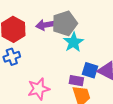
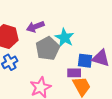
gray pentagon: (65, 23) -> (48, 48), moved

